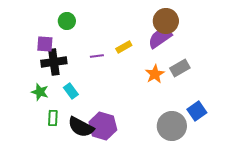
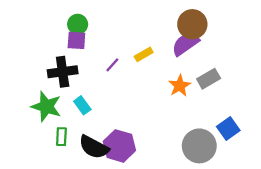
purple square: (45, 44) -> (76, 40), moved
purple line: (97, 56) -> (112, 65), turned -40
green star: (40, 92) -> (46, 107), size x1.5

